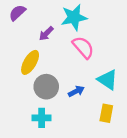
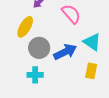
blue arrow: (76, 91) -> (65, 52), size x1.6

